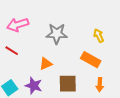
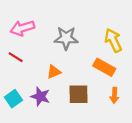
yellow arrow: (99, 36) -> (113, 40), size x1.5

